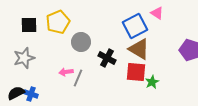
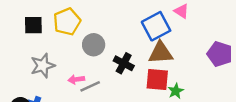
brown triangle: (139, 49) -> (161, 53), turned -35
gray star: (24, 58) -> (43, 66), moved
gray line: (78, 78) -> (90, 86), turned 42

